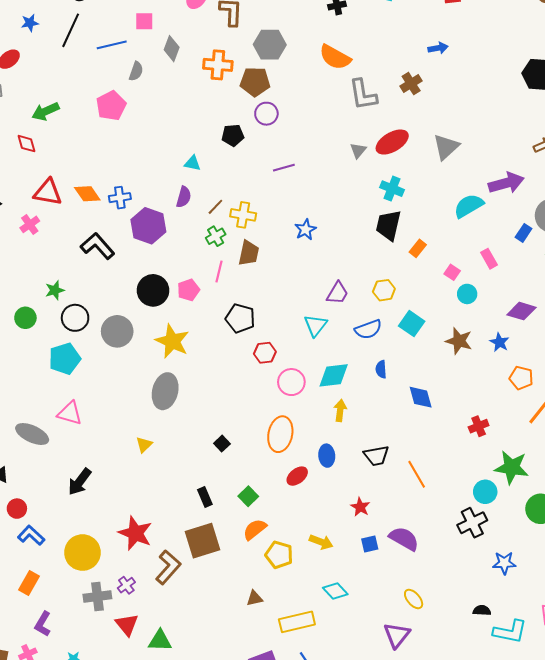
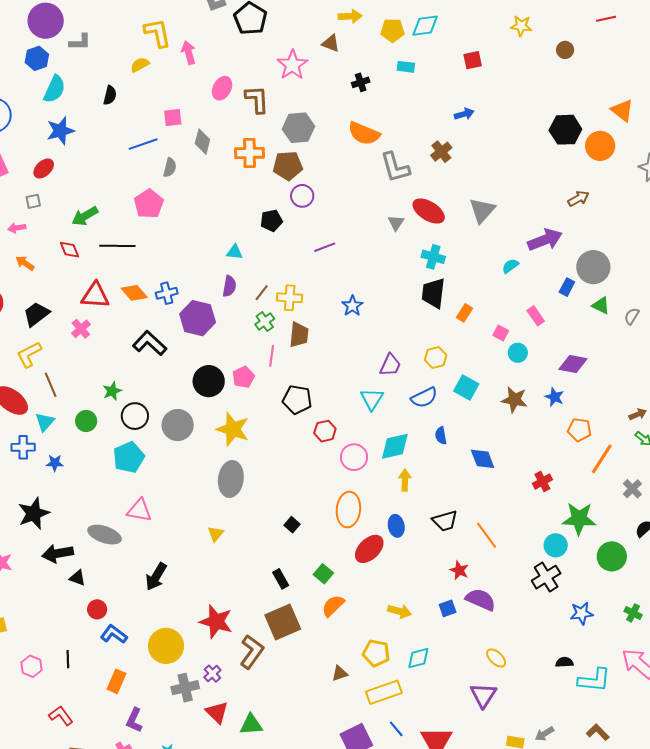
blue star: (30, 23) -> (60, 131), size x1.6
black line: (71, 30) -> (117, 246), moved, turned 72
red ellipse: (392, 142) -> (429, 211), turned 68
cyan semicircle: (469, 206) -> (510, 266), size x0.6
red ellipse: (297, 476) -> (369, 549), size x1.4
red star: (360, 507) -> (459, 570), moved
yellow pentagon: (279, 555) -> (376, 653), moved
cyan diamond: (335, 591) -> (418, 658), turned -55

